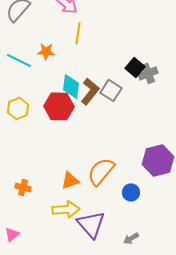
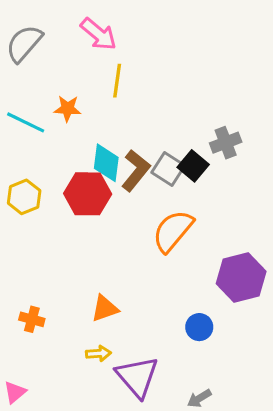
black square: (135, 67) -> (193, 166), moved
orange semicircle: (101, 171) -> (173, 231), moved
yellow arrow: (66, 209) -> (98, 353), size x0.6

